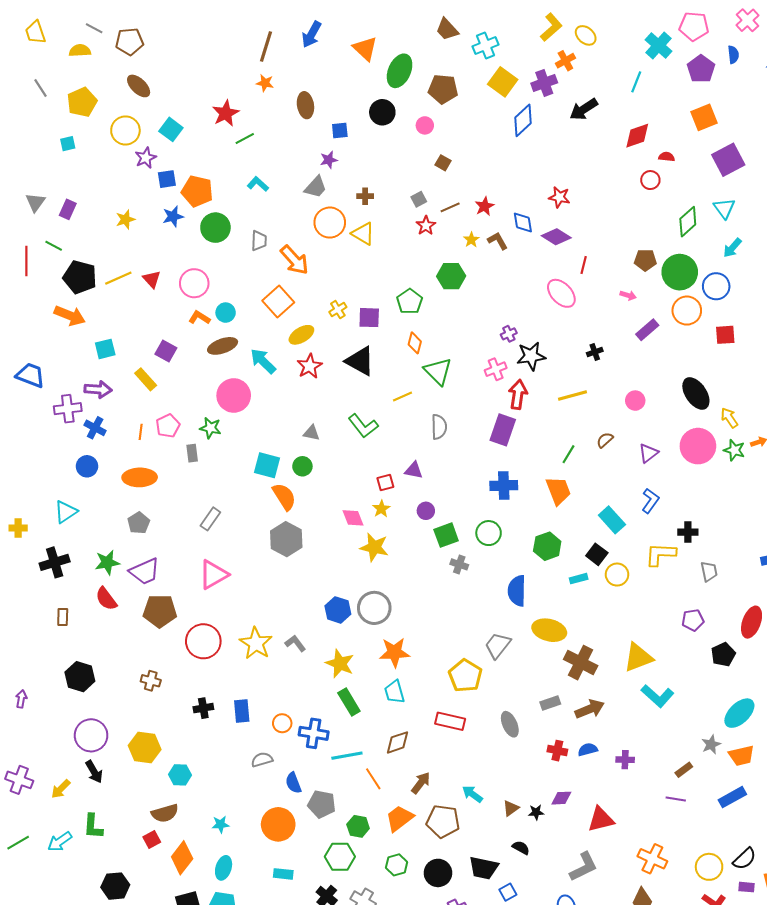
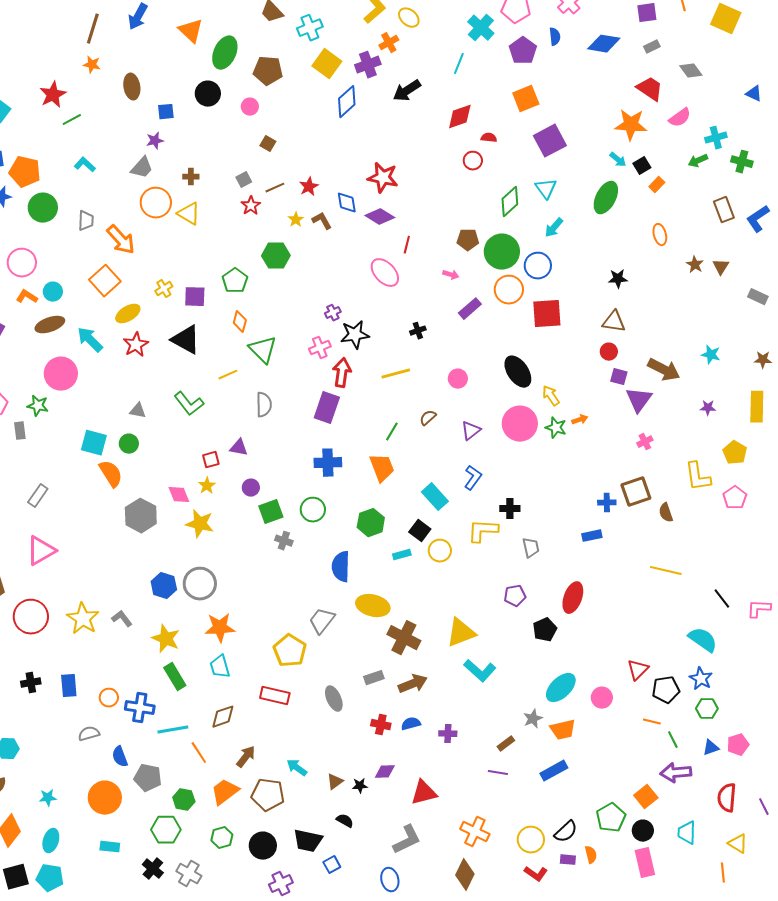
red star: (559, 197) -> (383, 178), size x1.4
red square: (725, 335) -> (547, 314), size x1.5
gray hexagon: (286, 539) -> (141, 516), moved

